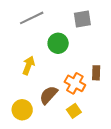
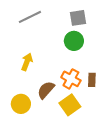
green circle: (58, 43) -> (74, 41), moved
brown rectangle: (96, 73) -> (92, 80), moved
yellow square: (74, 111) -> (70, 105), size x1.5

